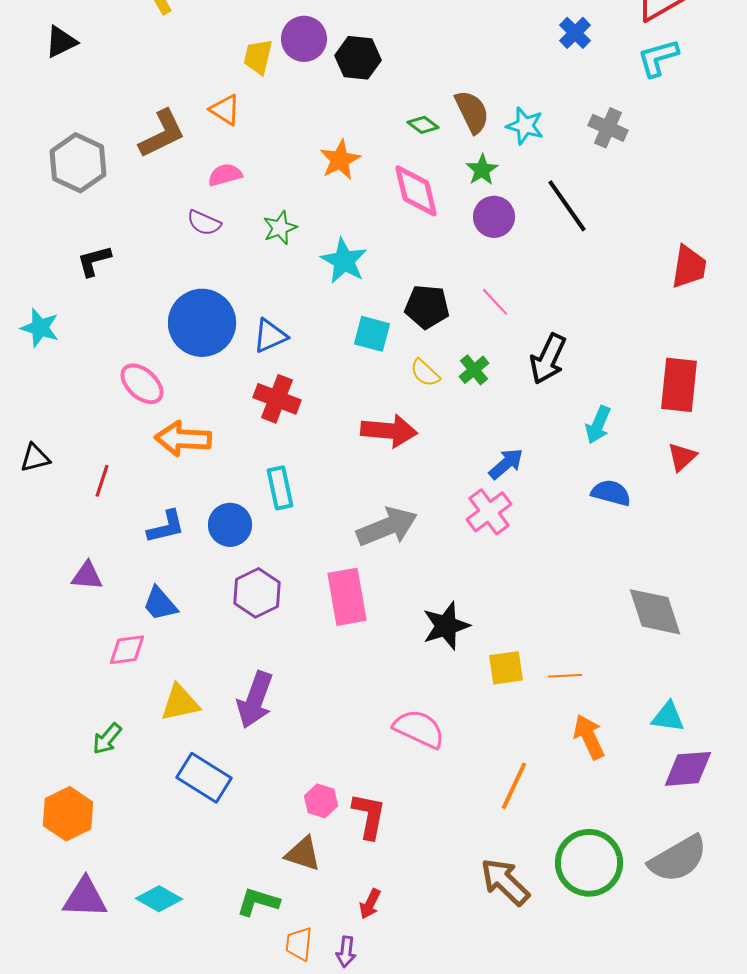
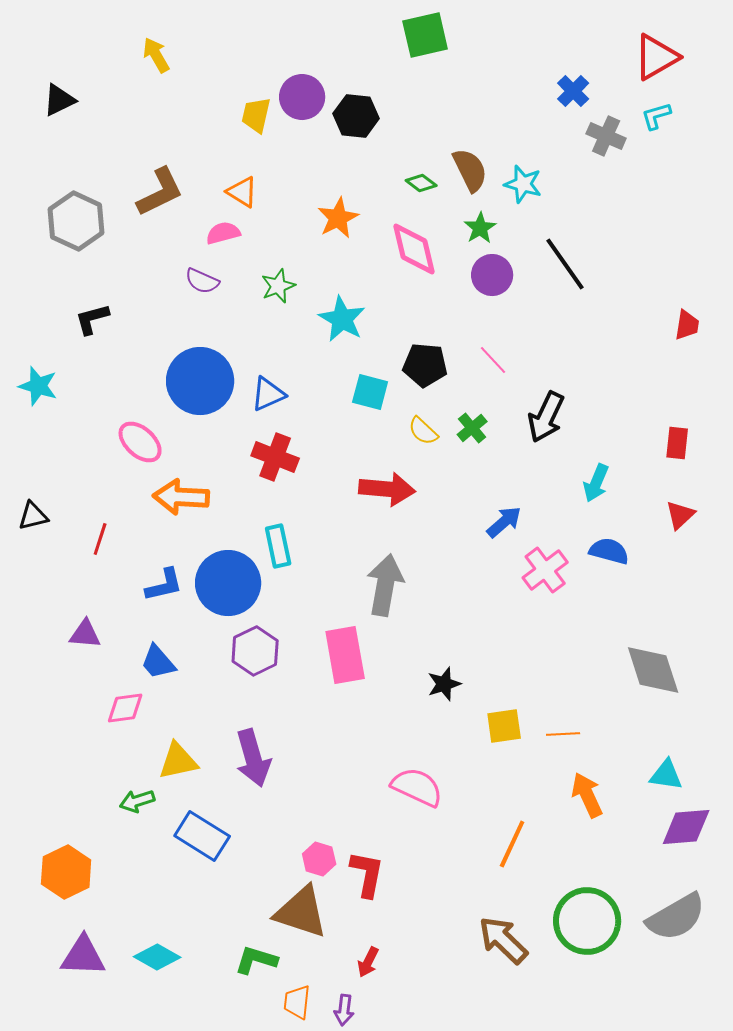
cyan L-shape: (658, 58) -> (656, 116), size x0.7
orange triangle: (225, 110) -> (242, 192), moved
gray cross: (608, 128) -> (606, 136), moved
red trapezoid: (689, 267) -> (687, 325), size x0.7
red rectangle: (679, 385) -> (677, 443), size x0.6
pink cross: (489, 512) -> (545, 570), moved
blue circle: (230, 525) -> (228, 583), size x1.5
gray arrow: (387, 527) -> (385, 585), turned -58
black star: (446, 626) -> (444, 684), size x0.7
purple arrow: (255, 700) -> (253, 758), turned -36
green arrow: (107, 739) -> (137, 801), moved, turned 32
brown triangle: (303, 854) -> (301, 912), size x1.5

